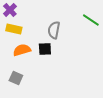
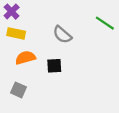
gray semicircle: (54, 30) -> (62, 35), turned -60
black square: (45, 49) -> (54, 66), moved

